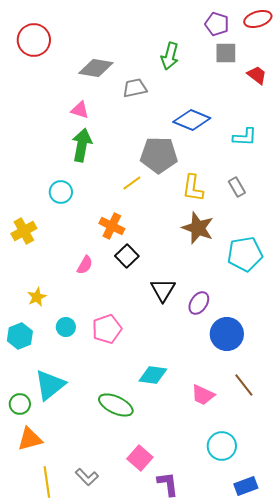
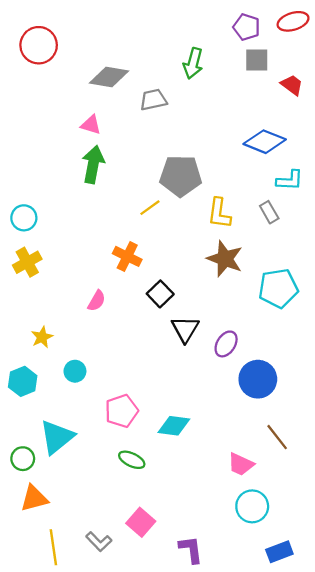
blue diamond: (192, 120) -> (265, 142), moved
cyan L-shape: (245, 137) -> (290, 180), moved
cyan circle: (61, 192) -> (24, 218), moved
black square: (127, 256) -> (160, 294), moved
pink pentagon: (107, 329) -> (122, 411), moved
pink trapezoid: (203, 395) -> (241, 464), moved
green ellipse: (116, 405) -> (132, 460), size x0.7
pink square: (140, 458) -> (141, 522), moved

